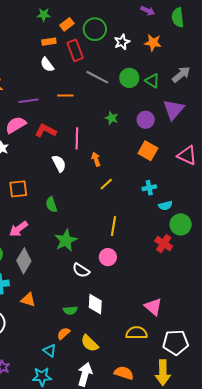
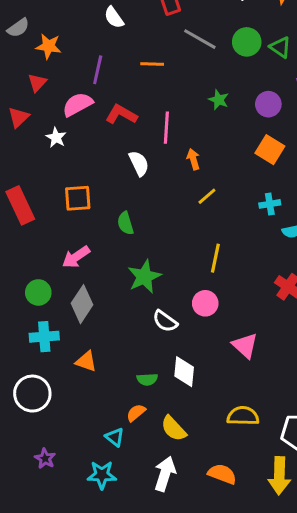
white semicircle: (47, 65) -> (114, 17), moved
purple line: (28, 101) -> (98, 70), turned -72
pink triangle: (153, 307) -> (245, 346), moved

